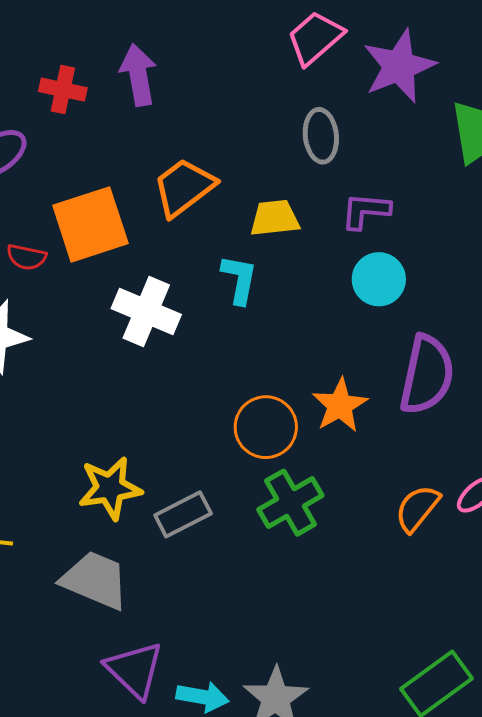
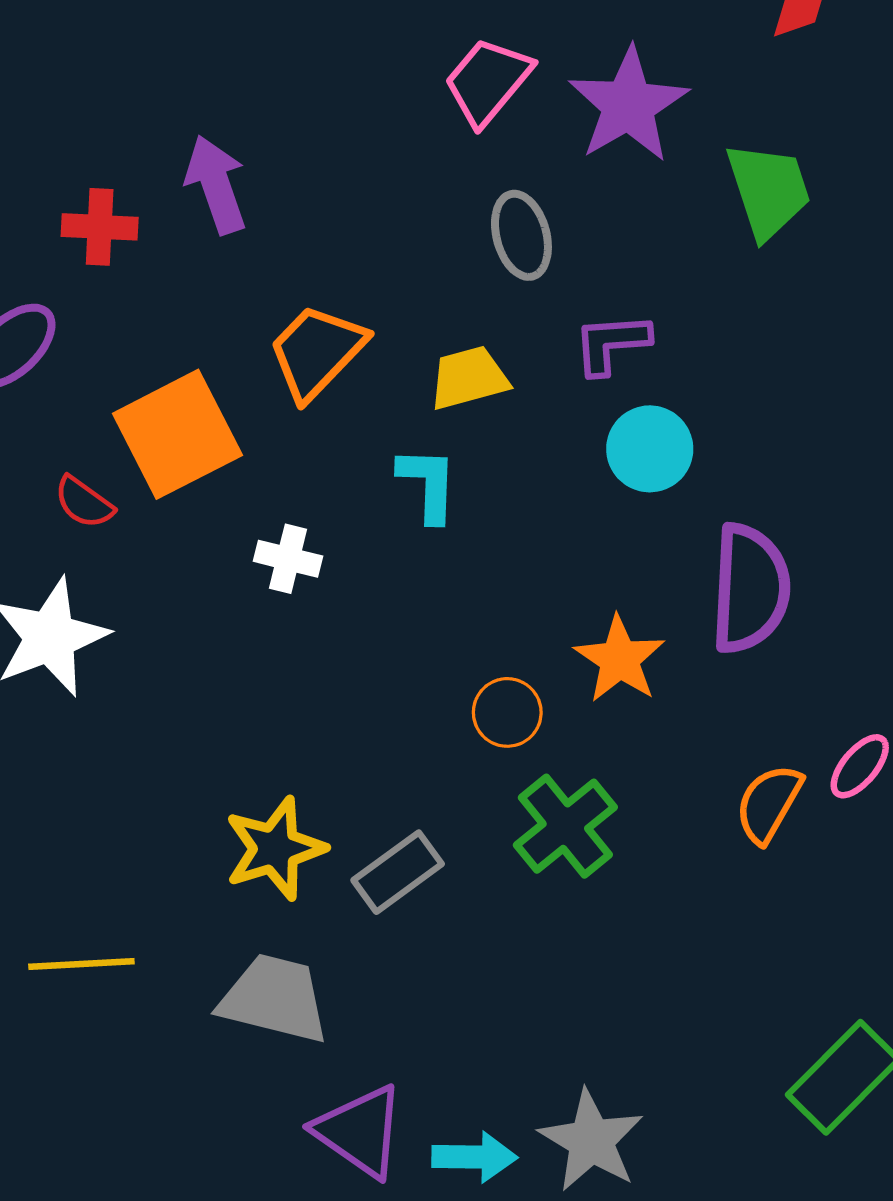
red semicircle: (26, 257) -> (84, 502), turned 33
white cross: (146, 311) -> (288, 559), size x0.6
orange circle: (266, 427) -> (507, 712), size x0.7

